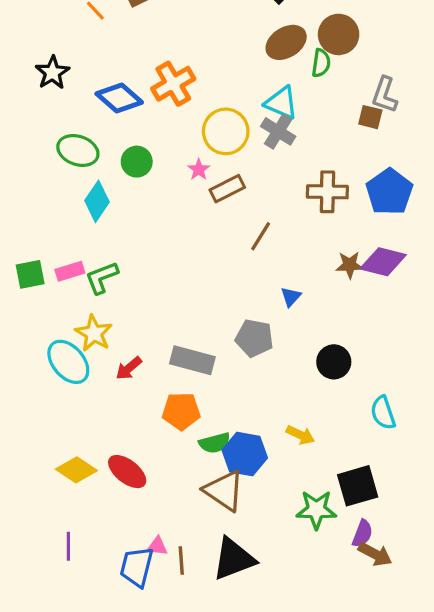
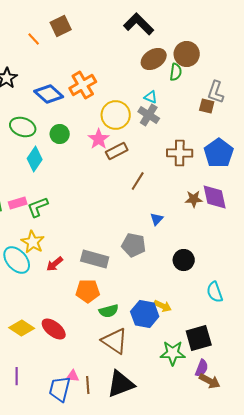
cyan triangle: (281, 103) -> (151, 97), size x0.6
pink star: (199, 170) -> (99, 139), size x1.5
purple diamond: (383, 262) -> (215, 197), turned 64
blue hexagon: (245, 454) -> (145, 314), moved

